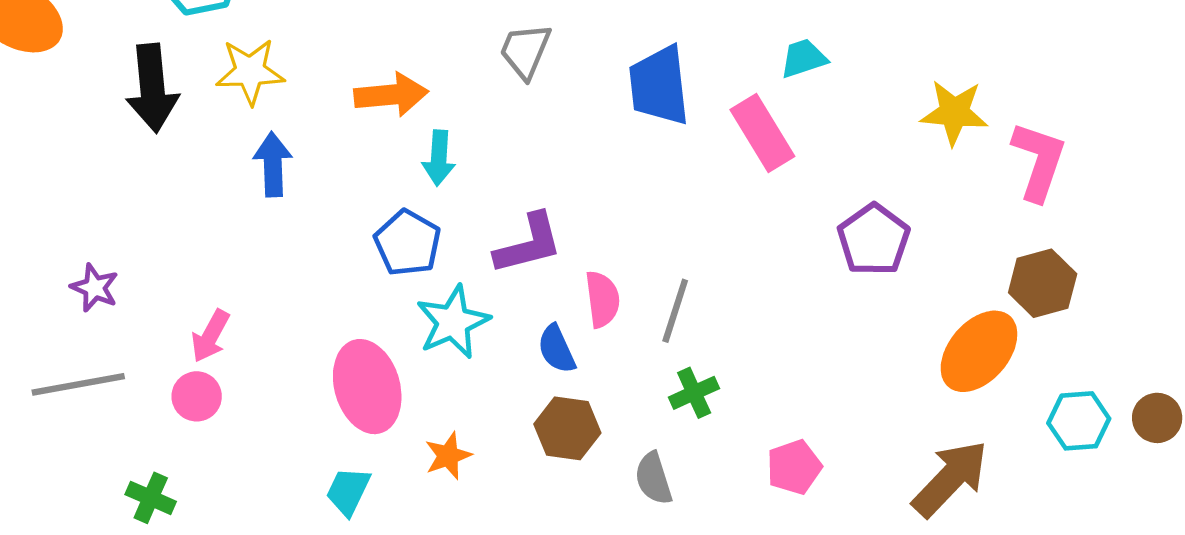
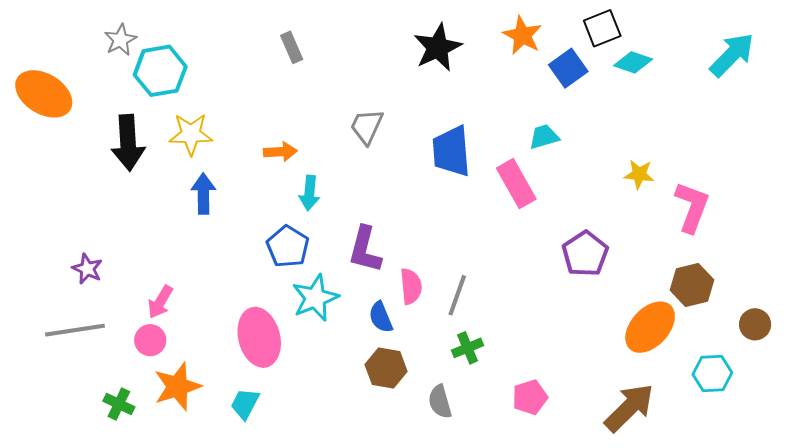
orange arrow: (391, 95) -> (280, 152), size x0.7
yellow star: (954, 113) -> (639, 174), size x0.7
purple L-shape: (529, 244) -> (365, 250), turned 117
brown circle: (1157, 418) -> (755, 324), moved
orange star: (448, 456) -> (177, 386), moved, size x1.6

